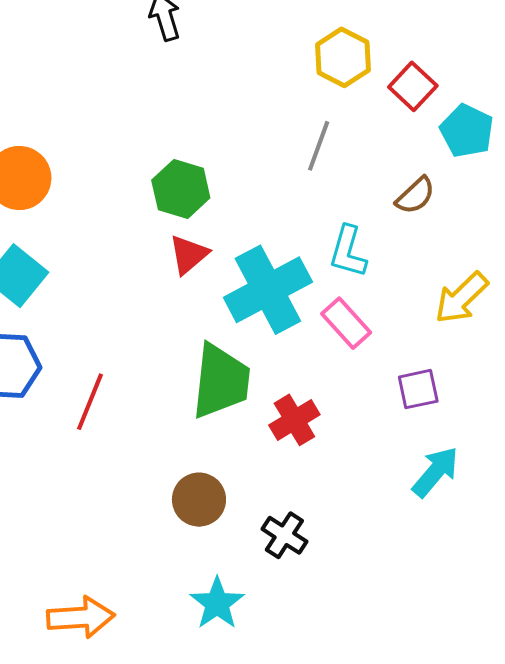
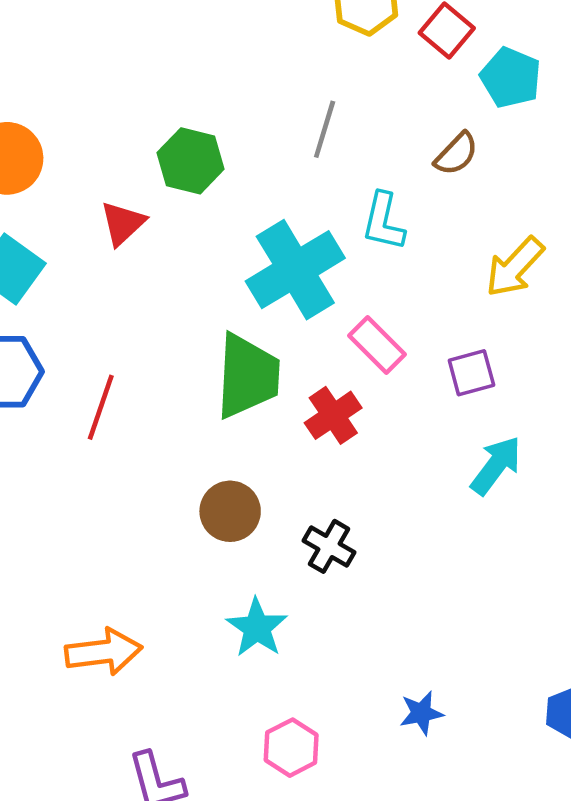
gray line: (319, 146) -> (325, 129), moved
red triangle: (189, 255) -> (123, 223), moved
pink rectangle: (346, 323) -> (377, 345), moved

